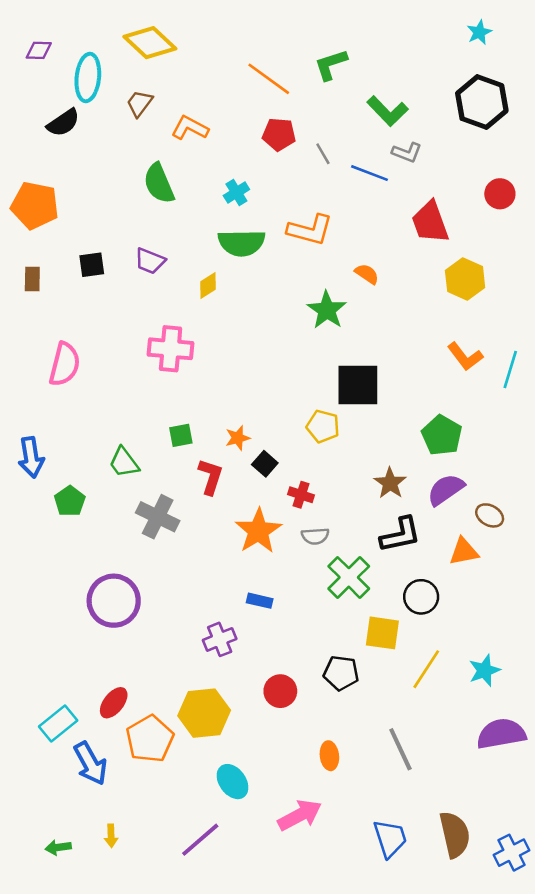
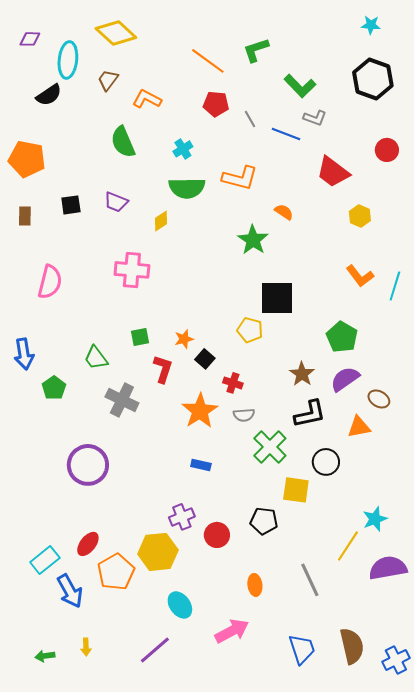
cyan star: (479, 32) -> (371, 25), turned 30
red trapezoid: (430, 222) -> (333, 172), turned -33
yellow hexagon: (465, 279) -> (360, 216), size x0.7
purple cross: (220, 639) -> (182, 517), moved
yellow line: (426, 669) -> (348, 546), moved

